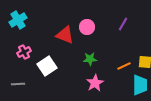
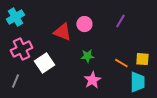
pink cross: (24, 52) -> (21, 49), size x1.5
orange line: (124, 66) -> (121, 63), turned 56
gray line: (18, 84) -> (15, 81), turned -64

